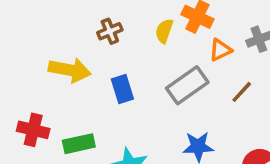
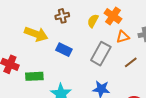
gray rectangle: (187, 85) -> (101, 54), turned -35
blue rectangle: (122, 89) -> (64, 50), turned -56

